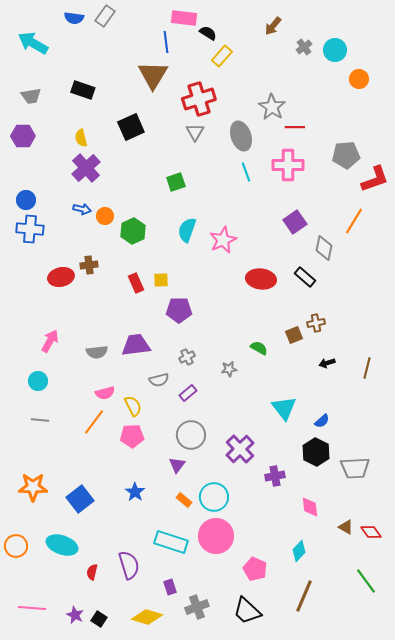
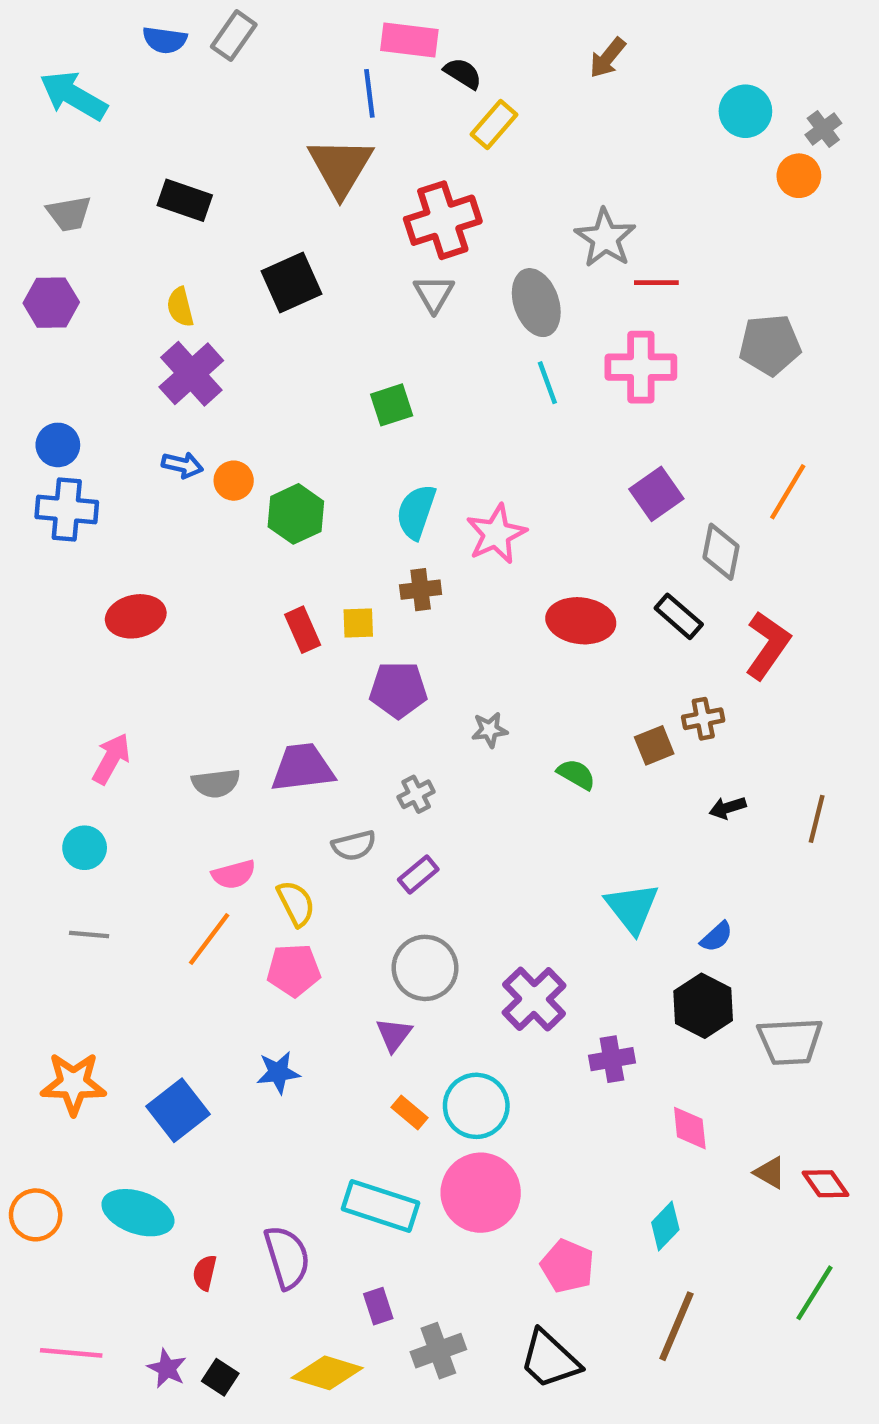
gray cross: (304, 47) -> (823, 129), moved
red L-shape: (375, 179) -> (768, 645), moved, turned -36
brown cross: (89, 265) -> (421, 590), moved
gray star: (229, 369) -> (490, 730), moved
blue star: (135, 492) -> (278, 1072), moved, turned 30
green line: (366, 581) -> (814, 1293), turned 68

